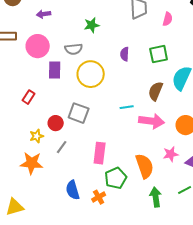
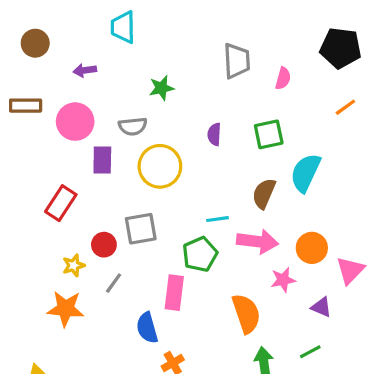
red rectangle: (29, 97) -> (61, 203), size x1.5
gray square: (79, 113) -> (141, 229), turned -30
pink star: (171, 154) -> (283, 280), moved
green pentagon: (116, 178) -> (200, 254), moved
blue semicircle: (73, 190) -> (147, 328), moved

